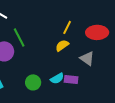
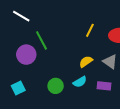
yellow semicircle: (62, 45) -> (86, 62), moved
purple rectangle: (71, 79) -> (104, 86), moved

